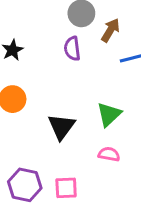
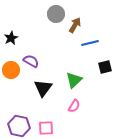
purple semicircle: (72, 49) -> (31, 61), moved, turned 126
pink semicircle: (109, 154) -> (74, 106), turned 112

